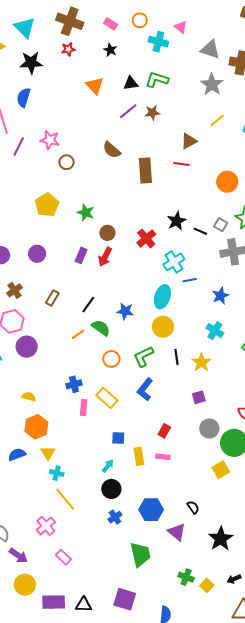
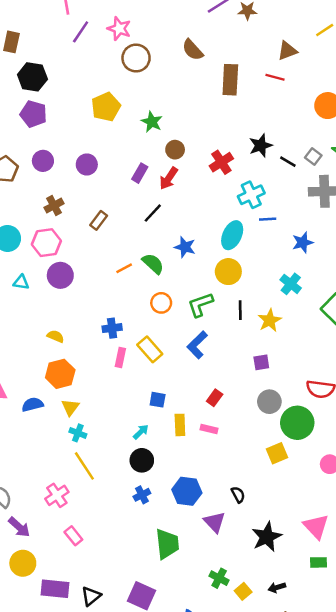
brown circle: (67, 162) -> (136, 58), size x1.5
black line: (88, 305) -> (153, 213), moved
black triangle: (84, 605) -> (91, 596), turned -48

